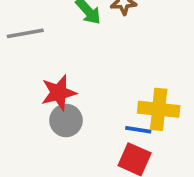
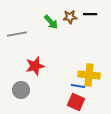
gray circle: (66, 120) -> (21, 90), moved

